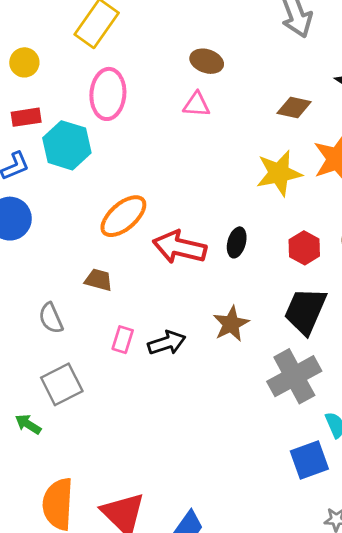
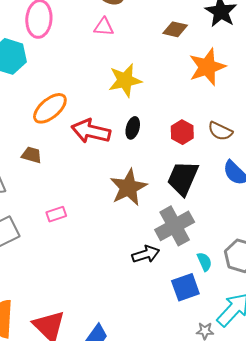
yellow star: (279, 173) -> (125, 80), moved
brown star: (231, 324) -> (128, 187), size x1.4
pink rectangle: (123, 340) -> (56, 214), moved, turned 54
black arrow: (167, 343) -> (146, 254), moved

